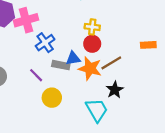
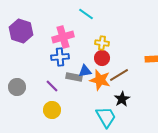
pink cross: (26, 20) -> (63, 37), moved
blue cross: (45, 43) -> (60, 57), turned 30
yellow circle: (52, 98) -> (52, 110), moved

